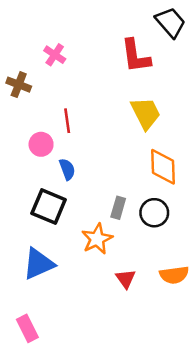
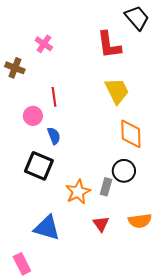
gray rectangle: (118, 208) -> (106, 187), moved
blue triangle: (39, 264) -> (47, 228), moved, turned 40

